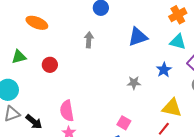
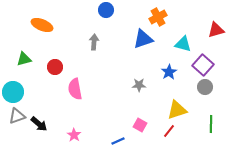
orange cross: (178, 15) -> (158, 17), moved
yellow triangle: (172, 108) -> (177, 110), turned -30
pink semicircle: (67, 111) -> (75, 89), moved
pink square: (124, 123) -> (140, 125), moved

